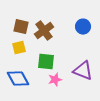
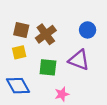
purple triangle: (83, 71) -> (79, 60), moved
pink star: (55, 80) -> (62, 94), moved

